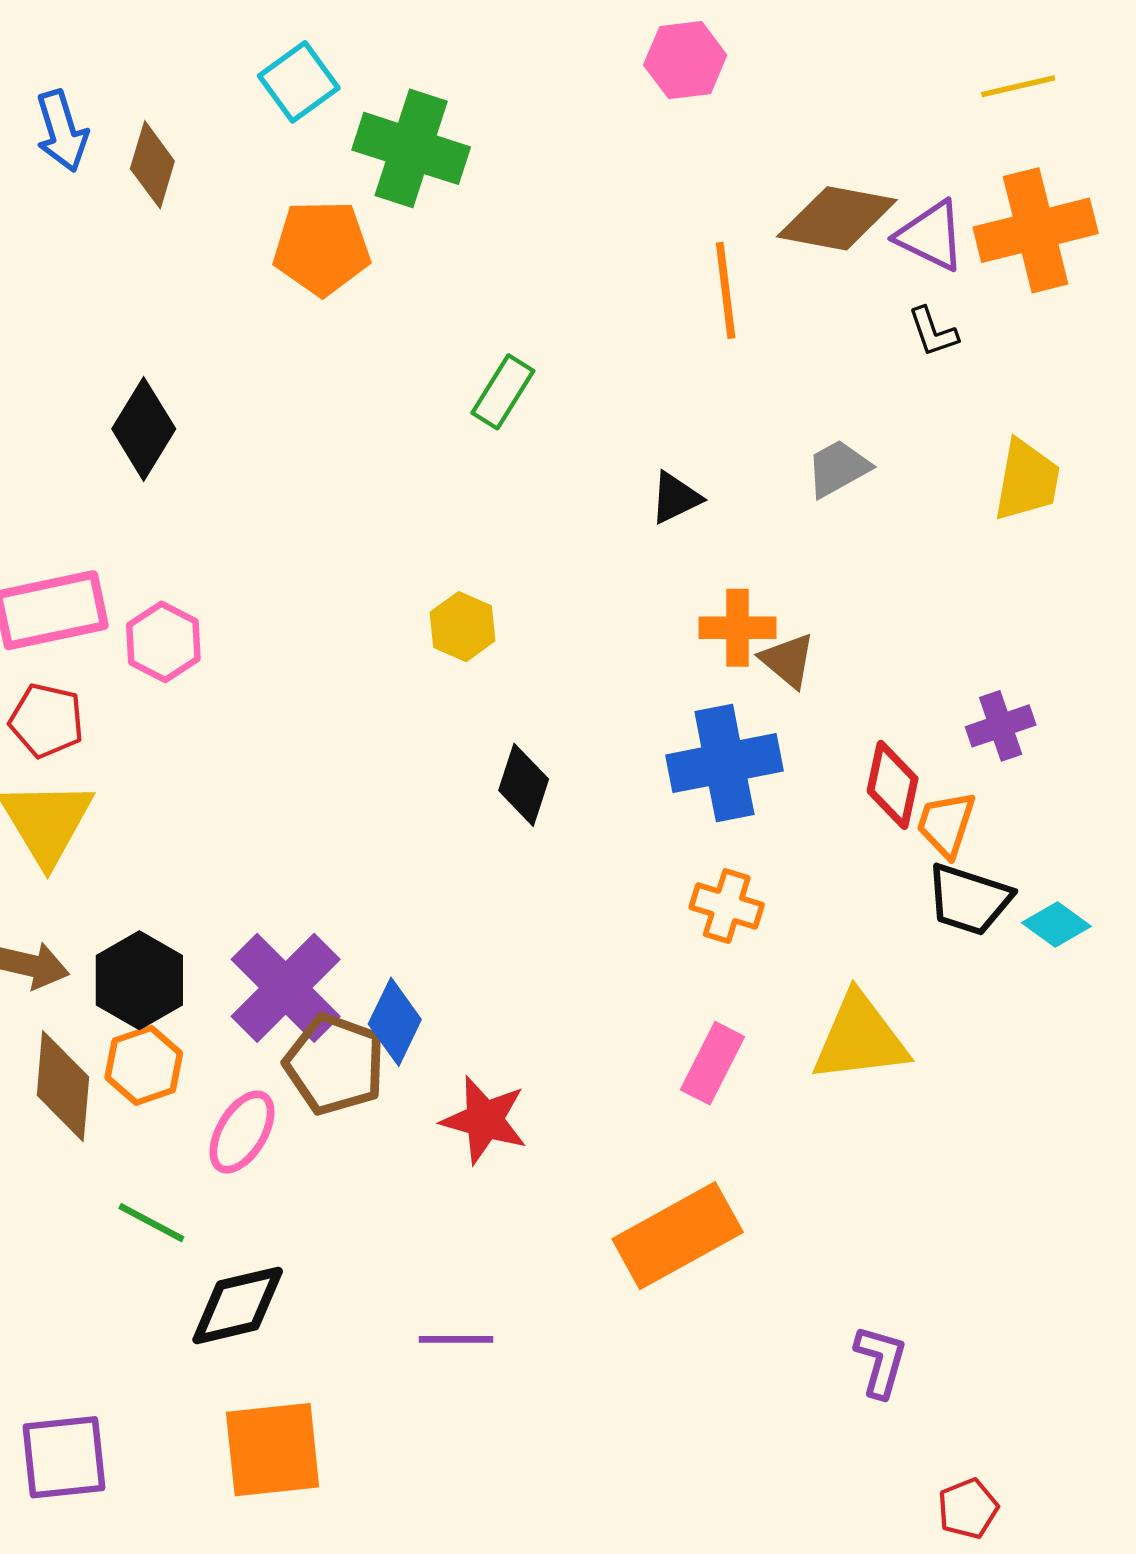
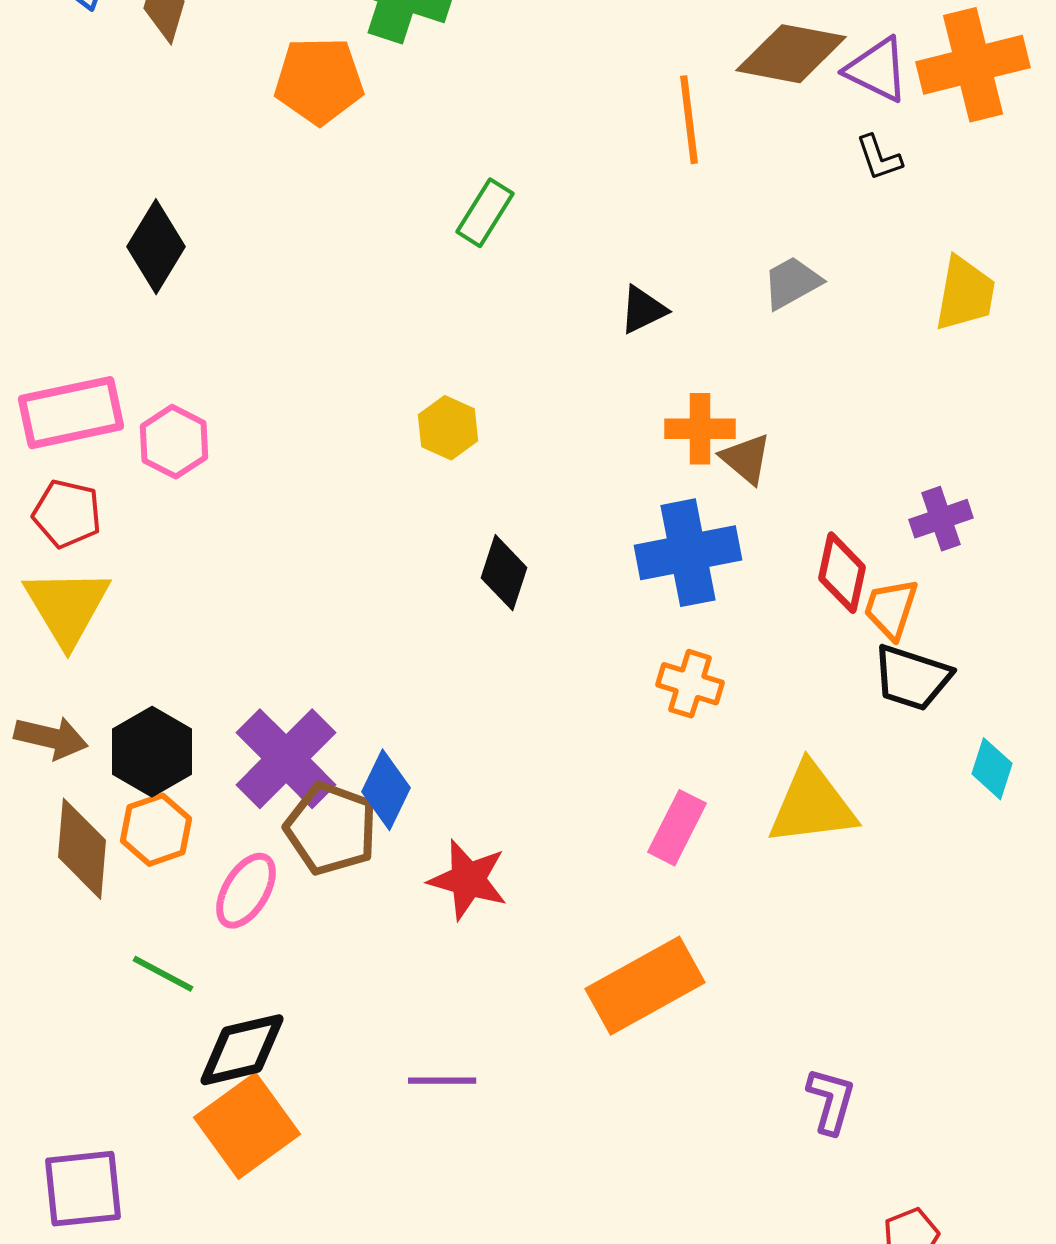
cyan diamond: (1056, 925) -> (992, 769), moved, turned 72
orange square: (273, 1450) -> (247, 1126), moved, turned -30

